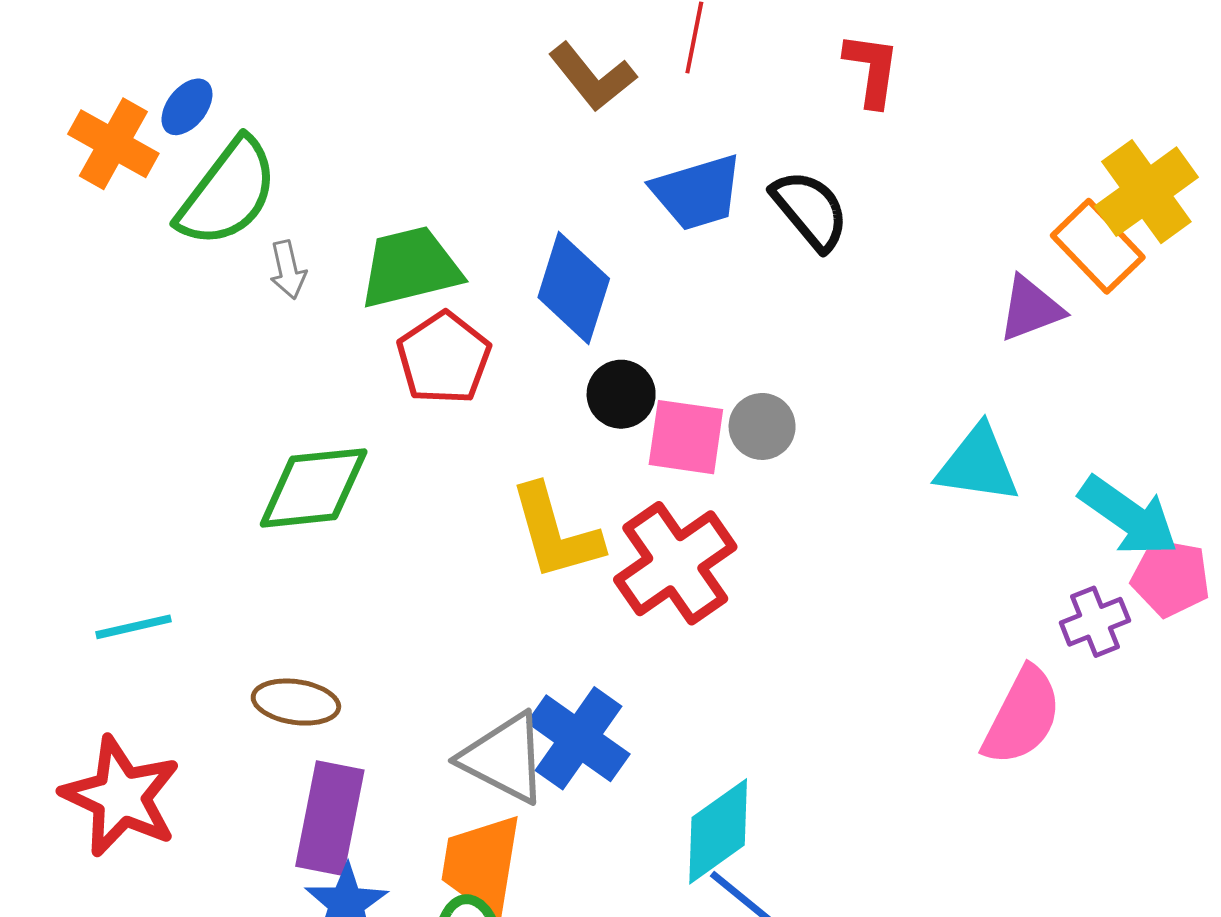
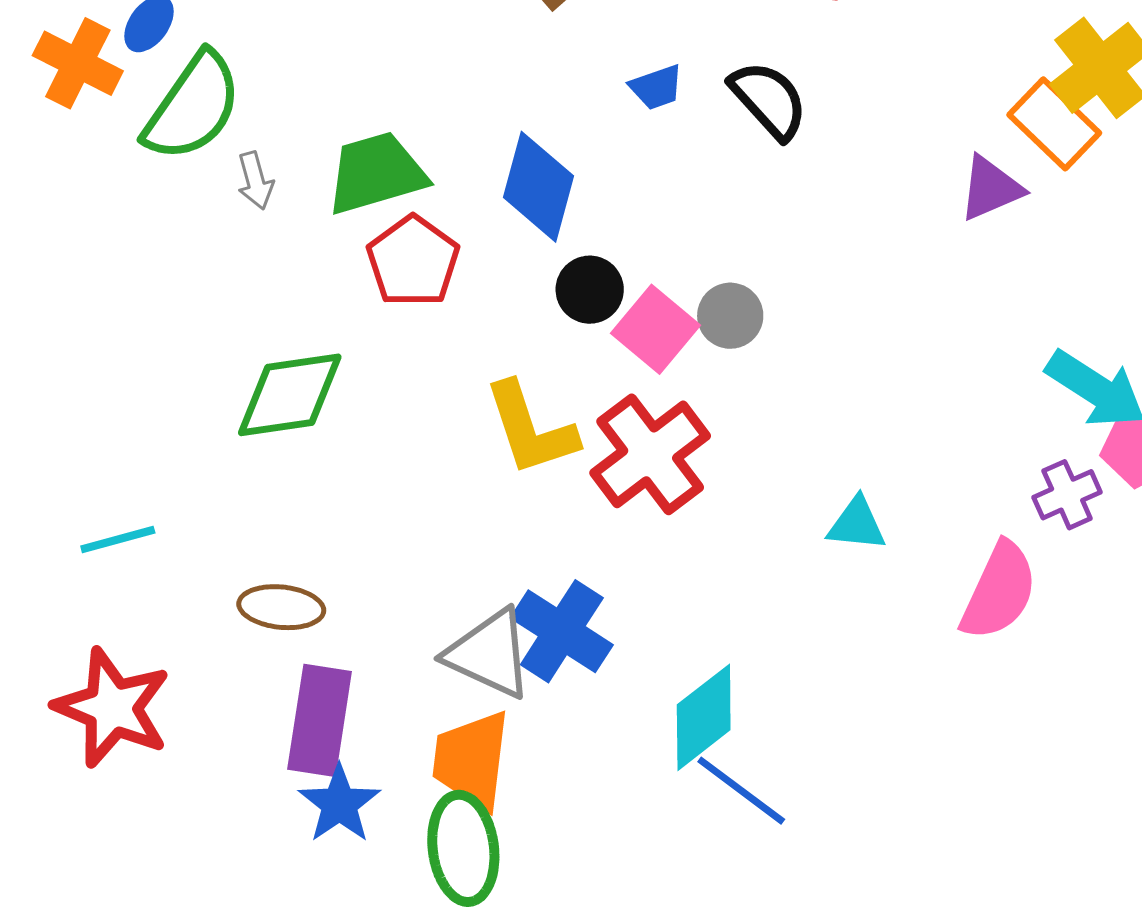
blue trapezoid: (697, 192) -> (656, 87), size x0.6
pink square: (686, 437) -> (656, 329), turned 34
cyan triangle: (978, 464) -> (857, 524), moved, size x0.7

